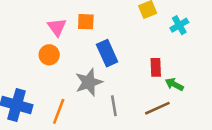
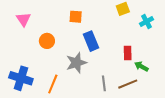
pink triangle: (57, 27) -> (24, 19), moved
gray line: (114, 106) -> (104, 83), moved

